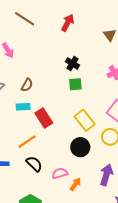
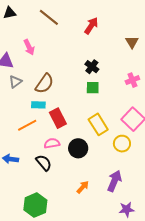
brown semicircle: (27, 85) -> (45, 84), size x1.5
orange line: (27, 142) -> (27, 125), moved
black circle: (80, 147) -> (78, 148), moved
pink semicircle: (60, 173) -> (52, 143), moved

